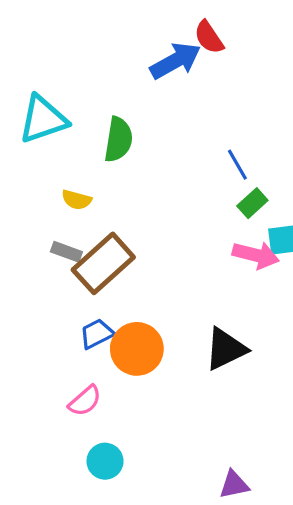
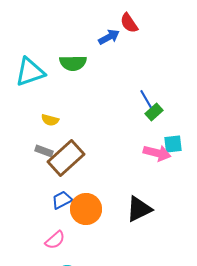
blue arrow: (175, 61) -> (109, 37), size x0.7
green semicircle: (118, 139) -> (73, 63), moved, turned 80
green rectangle: (252, 203) -> (154, 112), moved

